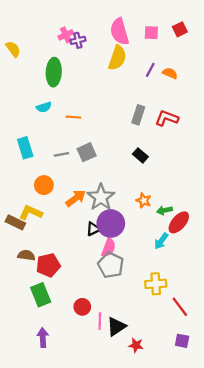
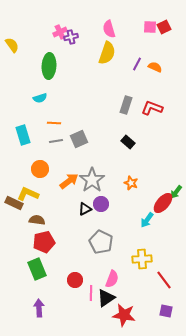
pink semicircle: (120, 32) -> (109, 29), size x0.7
pink square: (151, 33) -> (150, 27), moved
orange line: (73, 117) -> (54, 123), moved
green arrow: (165, 210) -> (176, 192), moved, turned -40
purple circle: (111, 223) -> (101, 204), size x0.6
pink semicircle: (109, 248) -> (112, 279), moved
brown semicircle: (26, 255) -> (37, 220), moved
red star: (136, 345) -> (124, 315), size x1.6

